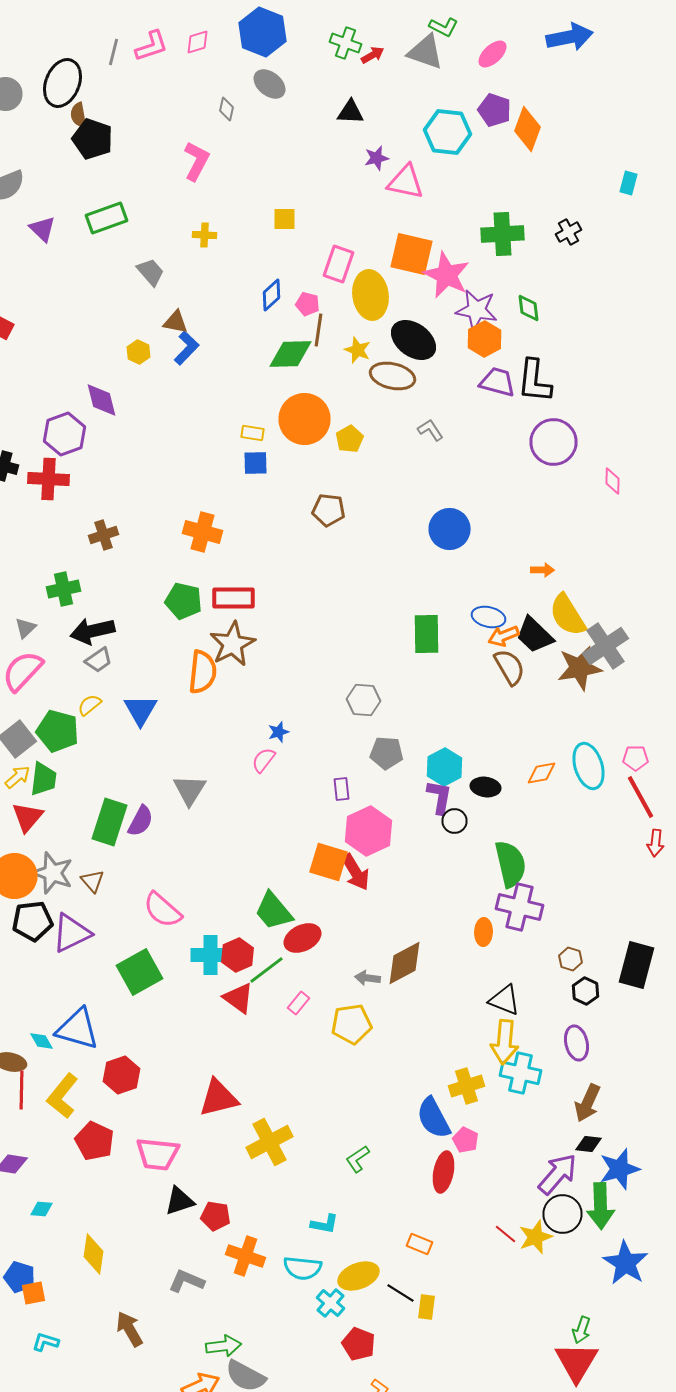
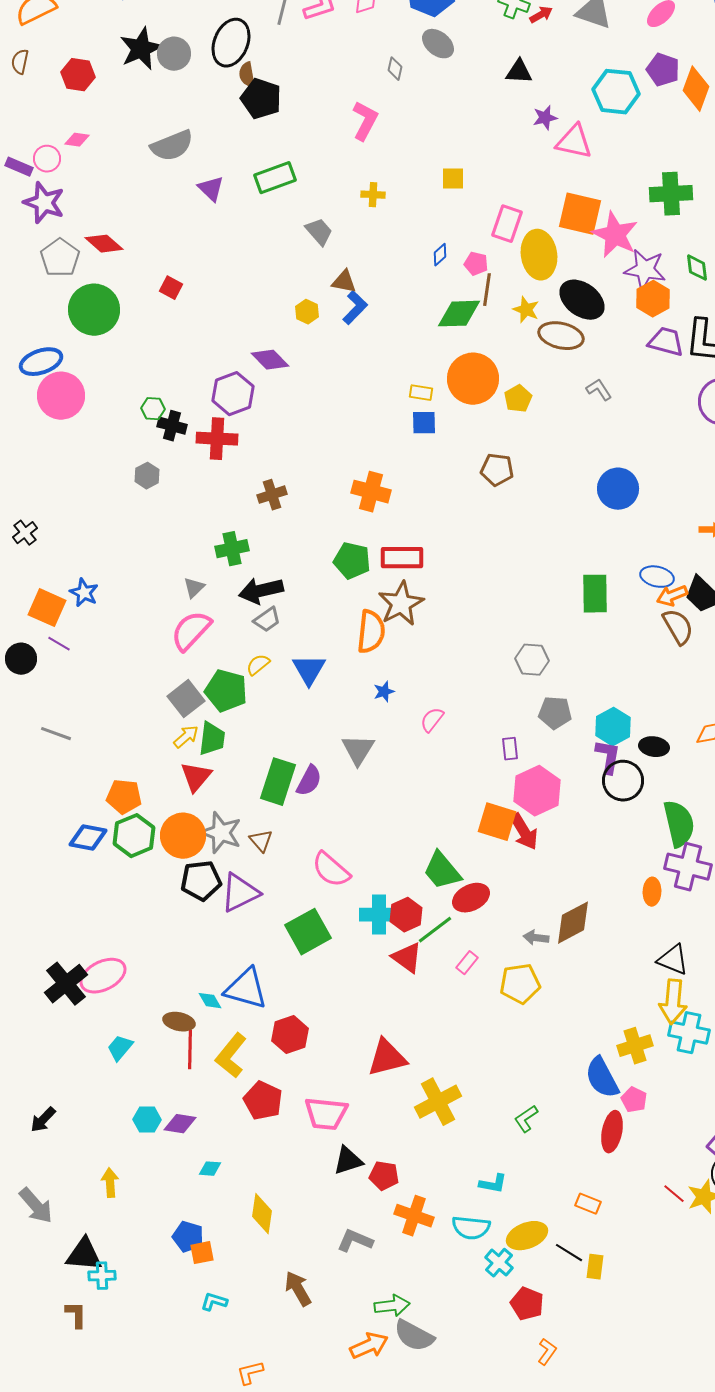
blue diamond: (272, 295) -> (440, 255), size x0.7
purple diamond: (102, 400) -> (270, 360), turned -30
blue star: (278, 732) -> (384, 692), moved
black circle: (454, 821) -> (623, 781), size x1.6

